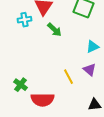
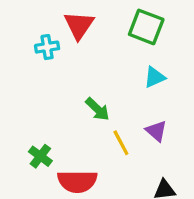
green arrow: (55, 30) -> (97, 109), moved
cyan triangle: (93, 47) -> (155, 77), moved

